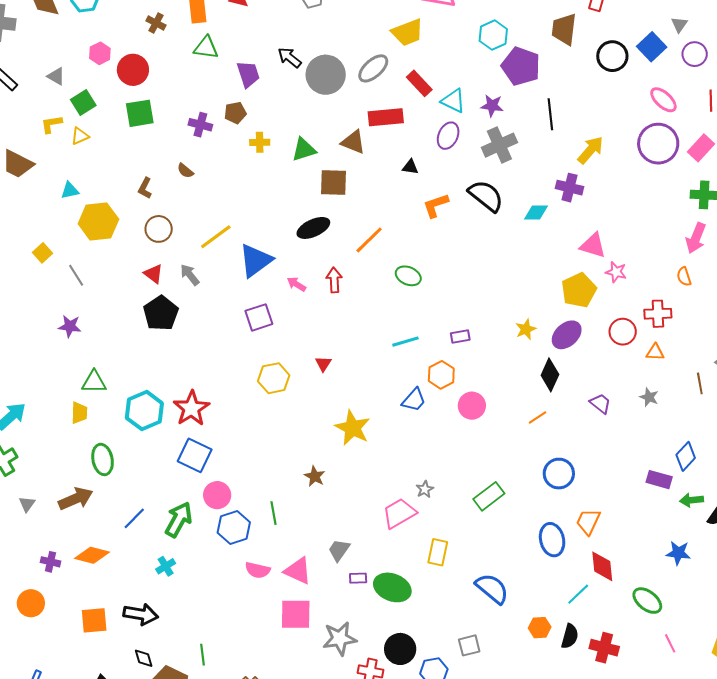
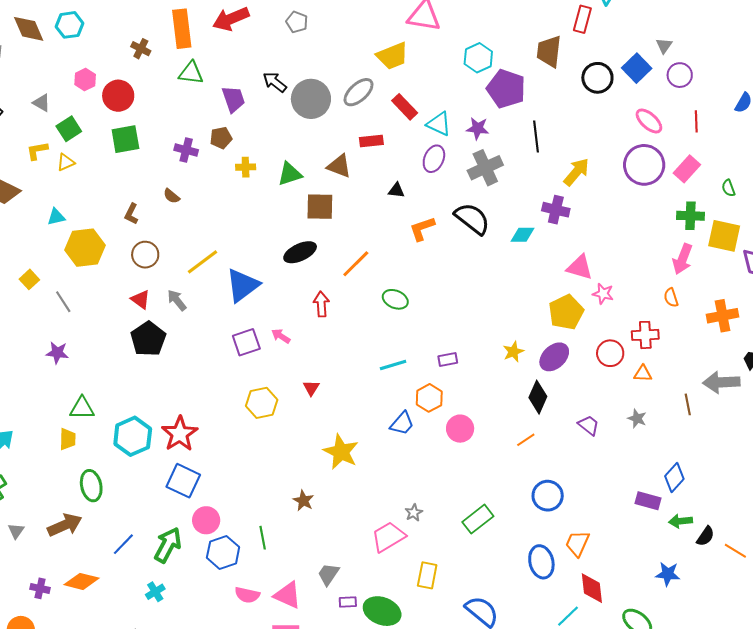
red rectangle: (386, 117) -> (371, 141), size x0.7
pink arrow: (296, 284) -> (281, 336), moved

